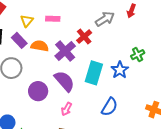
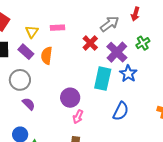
orange semicircle: (40, 46) -> (47, 56), turned -90
purple cross: (65, 51) -> (117, 52), moved
green cross: (138, 55) -> (143, 43), moved
purple semicircle: (64, 81) -> (29, 104), moved, size x0.6
purple circle: (38, 91) -> (70, 98), moved

